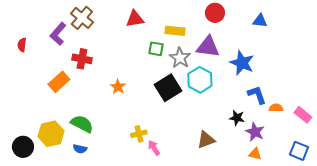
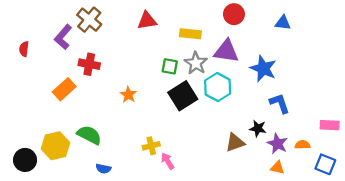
green square: (156, 49) -> (170, 66), moved
orange semicircle: (276, 108) -> (302, 145), moved
pink rectangle: (303, 115) -> (330, 125), turned -36
brown triangle: (206, 140) -> (235, 143), moved
blue semicircle: (80, 149) -> (103, 169), moved

